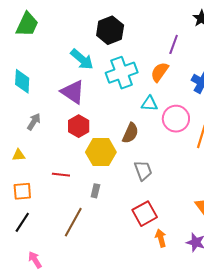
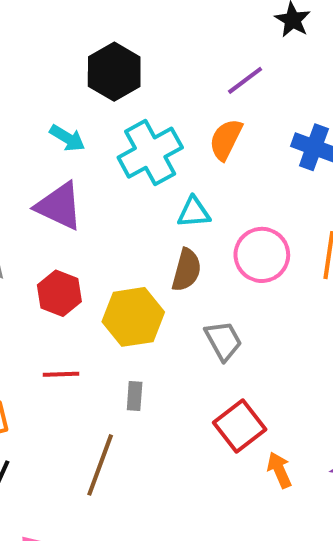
purple line: (174, 44) -> (245, 80), turned 42
cyan arrow: (82, 59) -> (67, 138), size x0.7
cyan triangle: (149, 104) -> (194, 212), moved
pink circle: (176, 119) -> (262, 255), moved
red hexagon: (79, 126) -> (59, 293), moved

